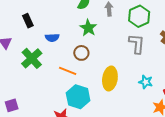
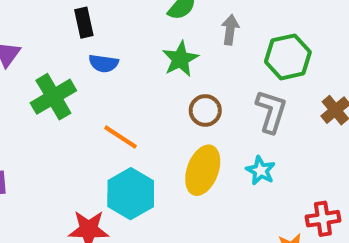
black rectangle: (28, 21) -> (84, 23), moved
brown circle: (81, 53) -> (205, 110), moved
cyan star: (146, 82) -> (261, 170), moved

